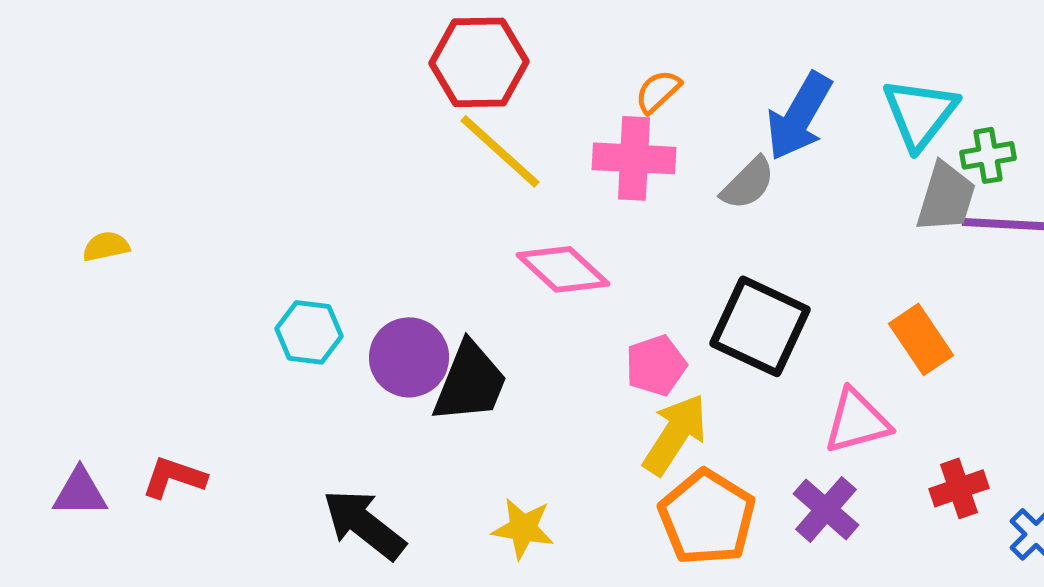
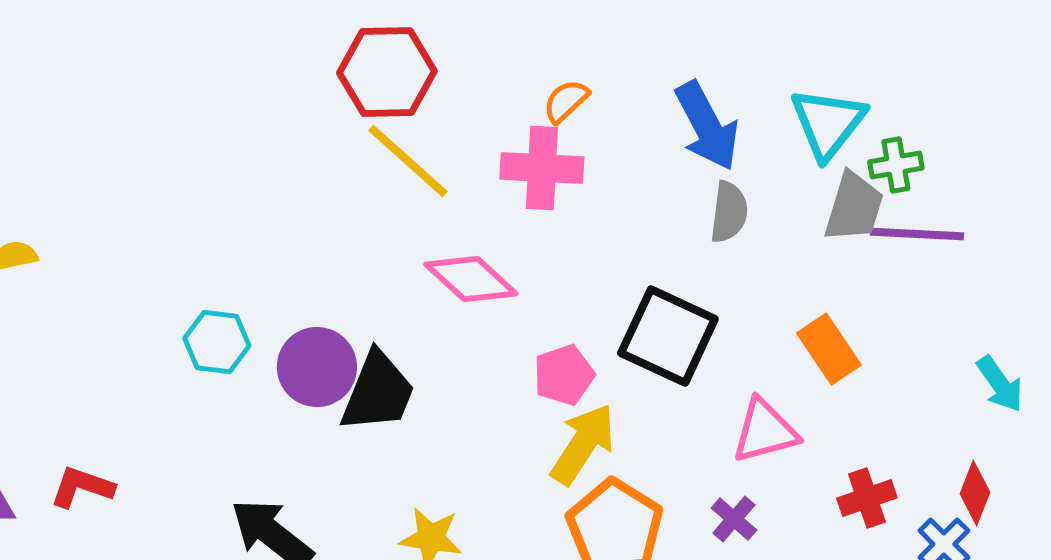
blue arrow: (799, 116) -> (707, 126), turned -58
gray semicircle: (748, 183) -> (729, 212), moved, turned -38
purple cross: (826, 509) -> (734, 519), size x0.7

